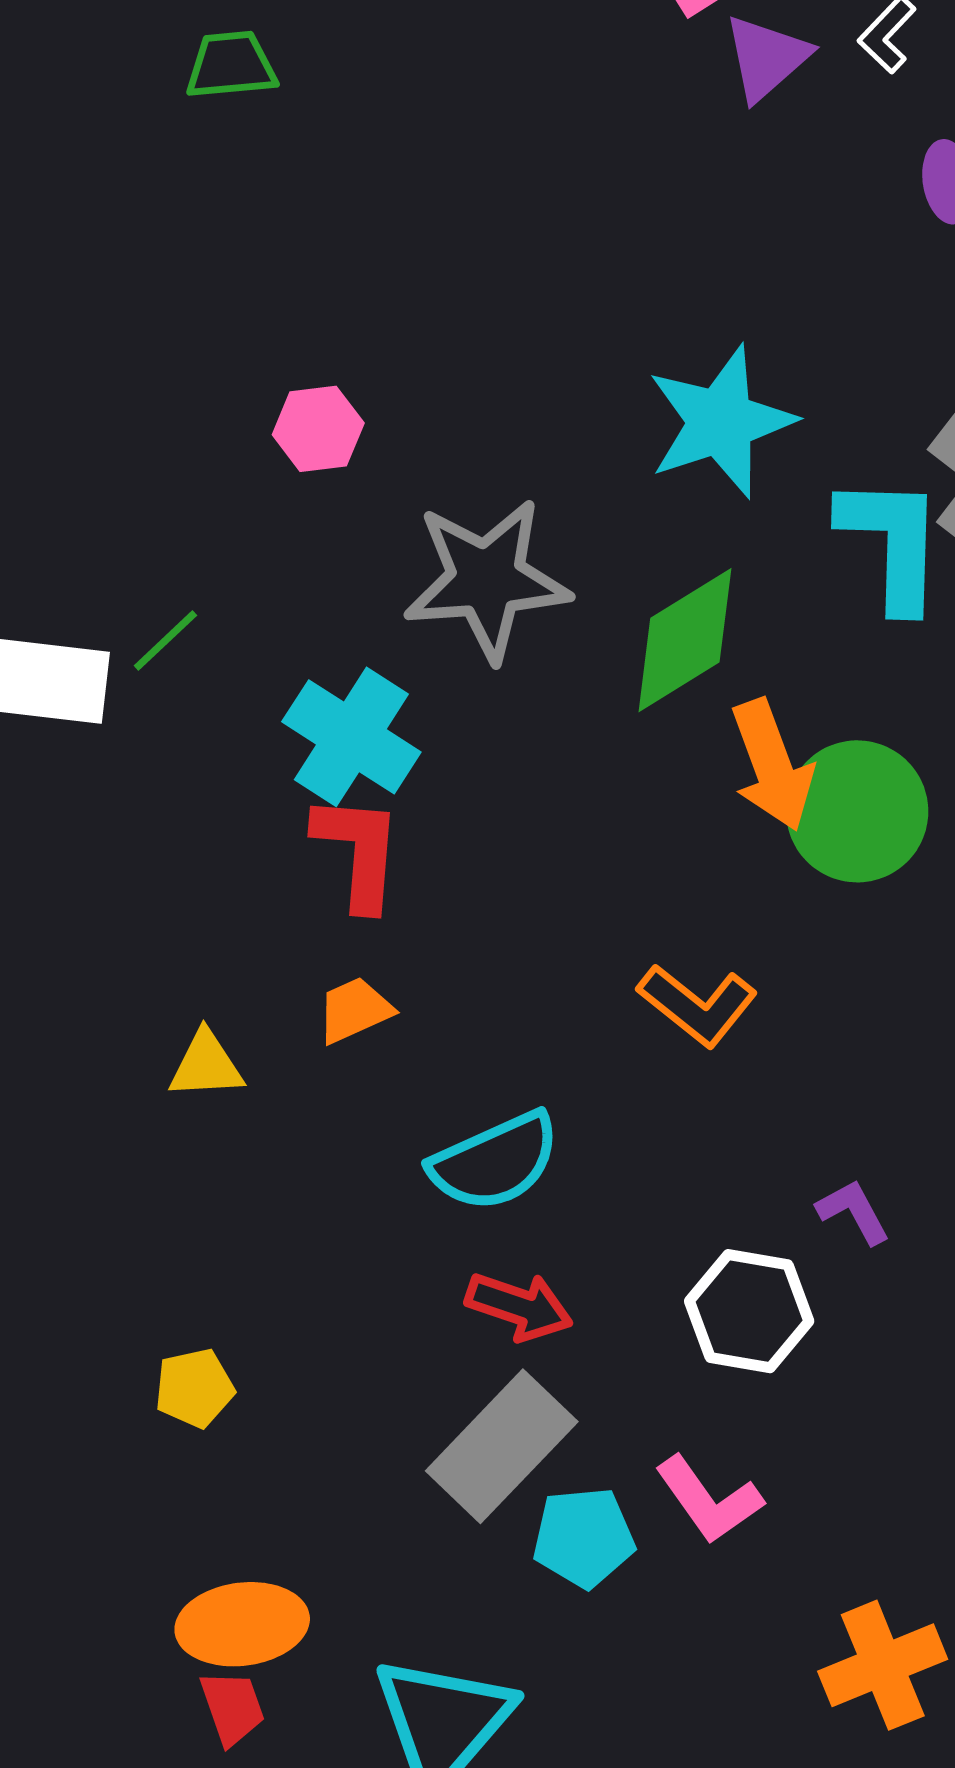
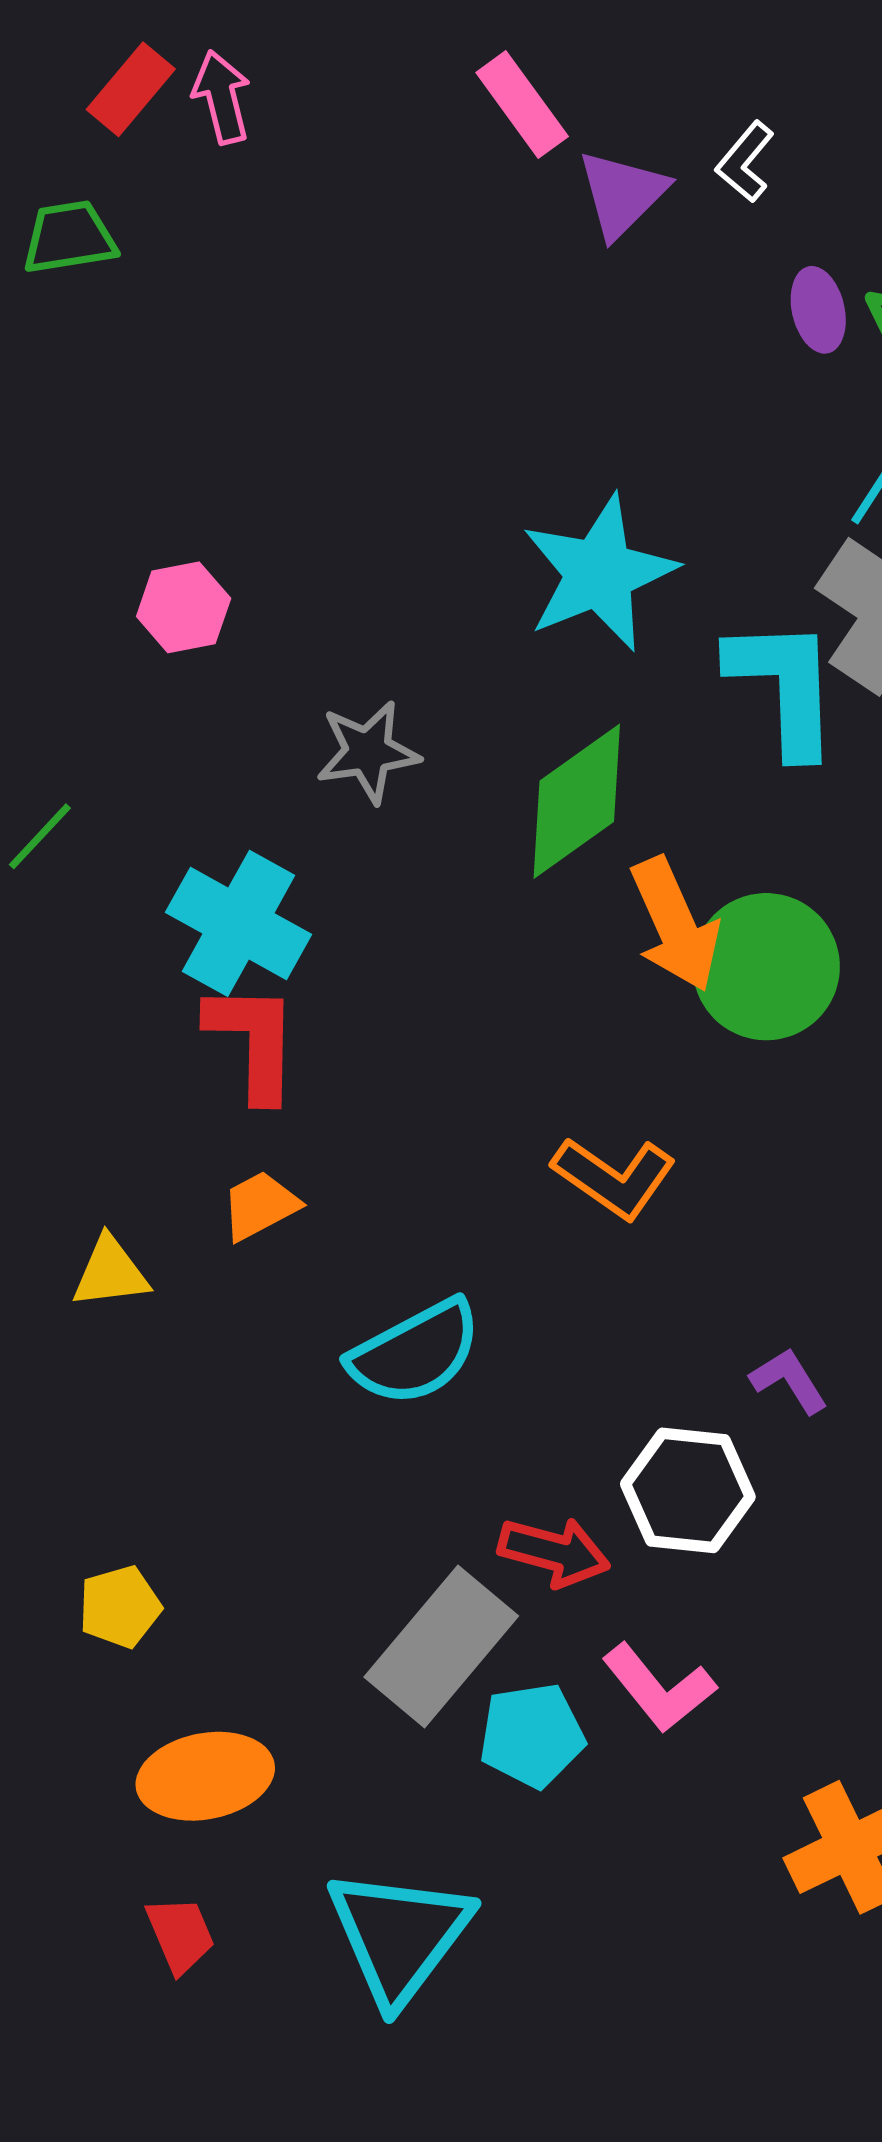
gray star: (487, 580) -> (368, 752), size x0.6
red arrow: (519, 1306) -> (554, 1552), moved
orange ellipse: (242, 1624) -> (205, 1776), moved

